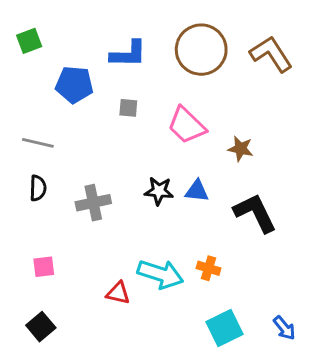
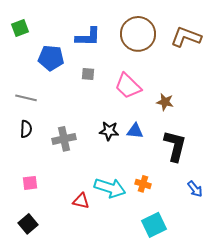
brown L-shape: (271, 54) -> (186, 37), turned -36
black L-shape: (255, 213) -> (175, 146), turned 40
blue arrow: (284, 328) -> (195, 189), moved

